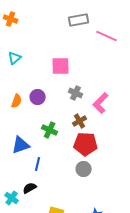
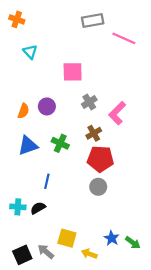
cyan triangle: (15, 58) -> (30, 52), moved, turned -32
gray cross: (76, 93) -> (89, 102), turned 32
blue triangle: (21, 145) -> (28, 146), moved
cyan cross: (12, 198) -> (18, 207), moved, turned -32

